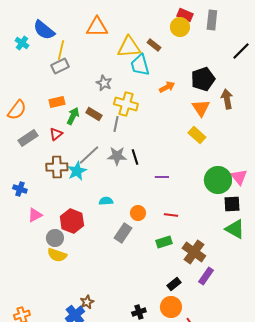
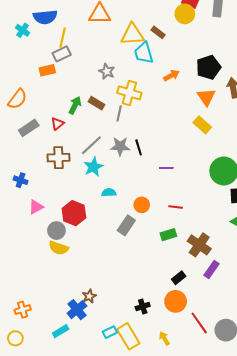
blue semicircle: (44, 30) -> (45, 17), turned -45
orange rectangle: (57, 102) -> (47, 70), moved
cyan star: (77, 171) -> (93, 167), moved

